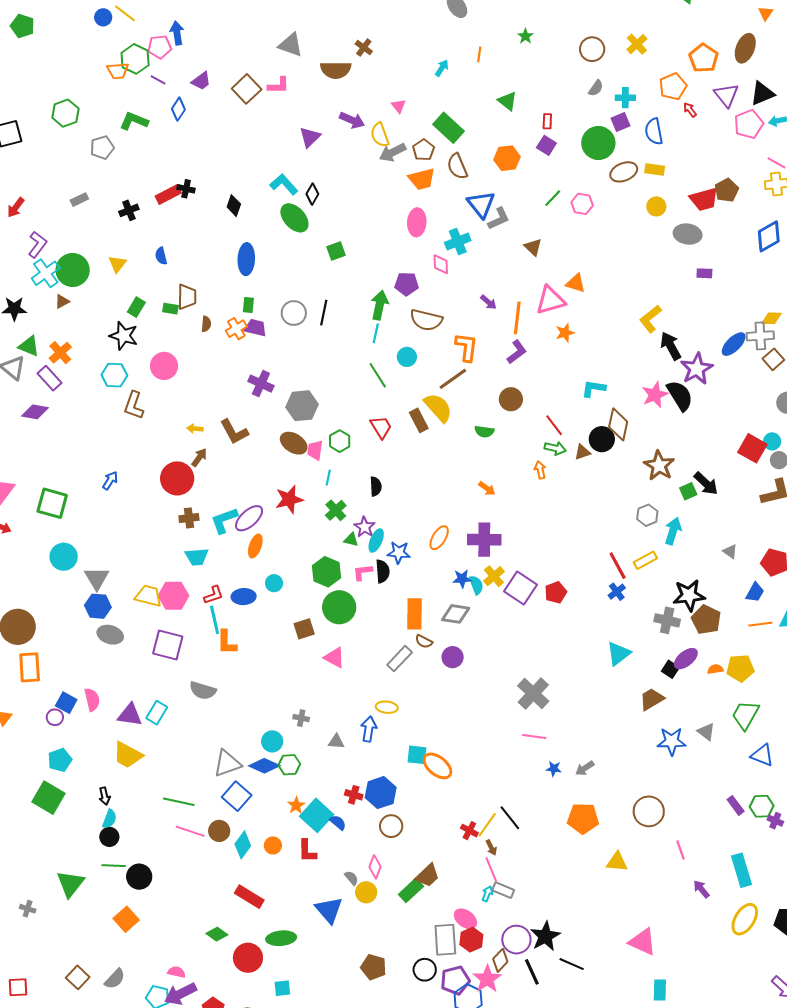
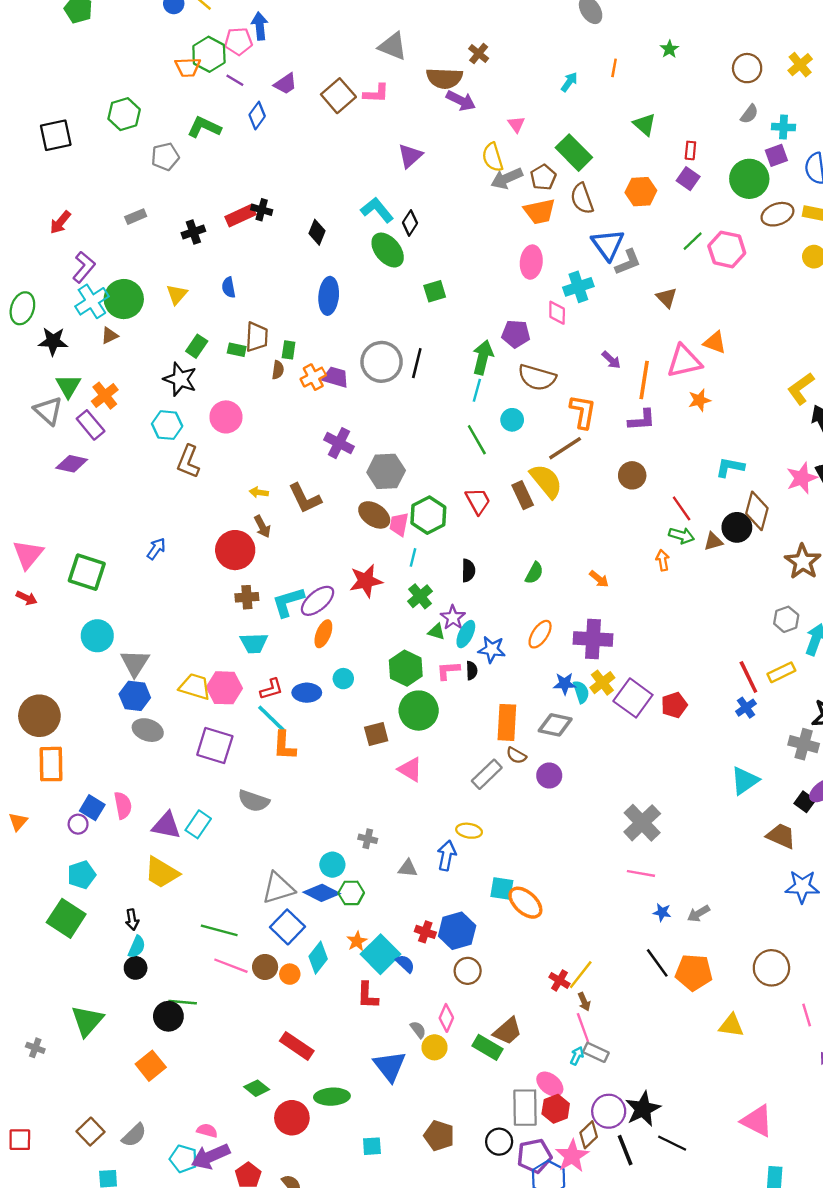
purple arrow: (352, 120) -> (461, 101), moved
pink hexagon: (582, 204) -> (727, 249), size x1.4
green rectangle: (248, 305) -> (289, 350), moved
gray circle: (294, 313) -> (382, 362), size x1.4
green triangle: (29, 346) -> (68, 386), turned 35
purple L-shape: (517, 352) -> (642, 420), turned 30
green semicircle: (484, 431) -> (534, 573), moved, turned -72
green hexagon: (340, 441) -> (428, 515), size x1.4
brown arrow: (199, 457) -> (262, 527), turned 114
black semicircle: (383, 571) -> (472, 671), size x0.7
cyan line: (215, 620) -> (271, 718), turned -36
brown trapezoid: (652, 699) -> (781, 836), turned 52
black line: (510, 818) -> (657, 963), moved
cyan diamond: (243, 845) -> (318, 958), moved
orange circle: (273, 845) -> (290, 974), moved
green line: (114, 866) -> (183, 1002), moved
green rectangle: (411, 890) -> (488, 1047), turned 70
cyan square: (282, 988) -> (372, 1146), moved

